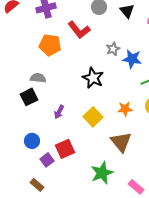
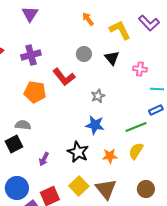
blue star: (132, 59) -> (95, 125), moved
black star: (93, 78) -> (78, 152), moved
yellow square: (93, 117) -> (79, 186), moved
blue circle: (32, 141) -> (17, 188), size x1.5

